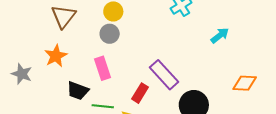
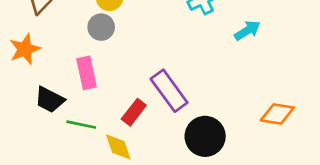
cyan arrow: (220, 35) -> (247, 30), moved

